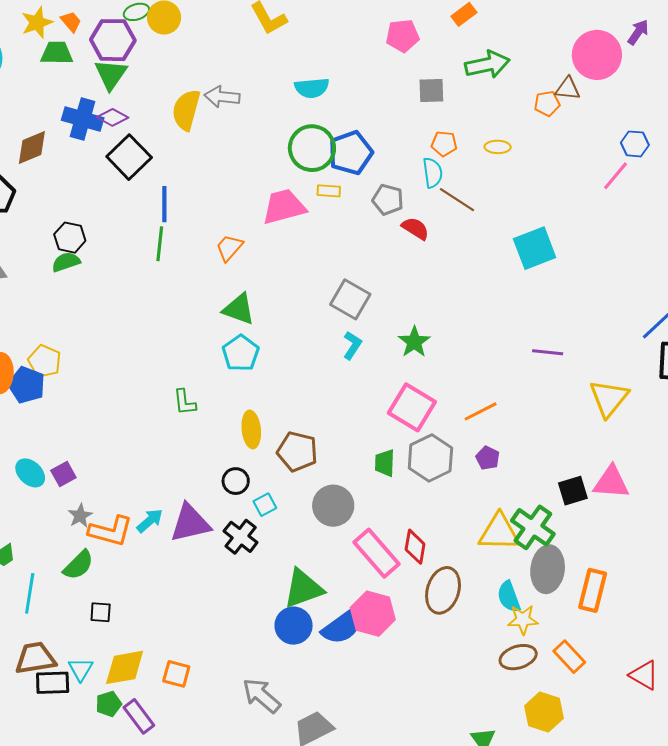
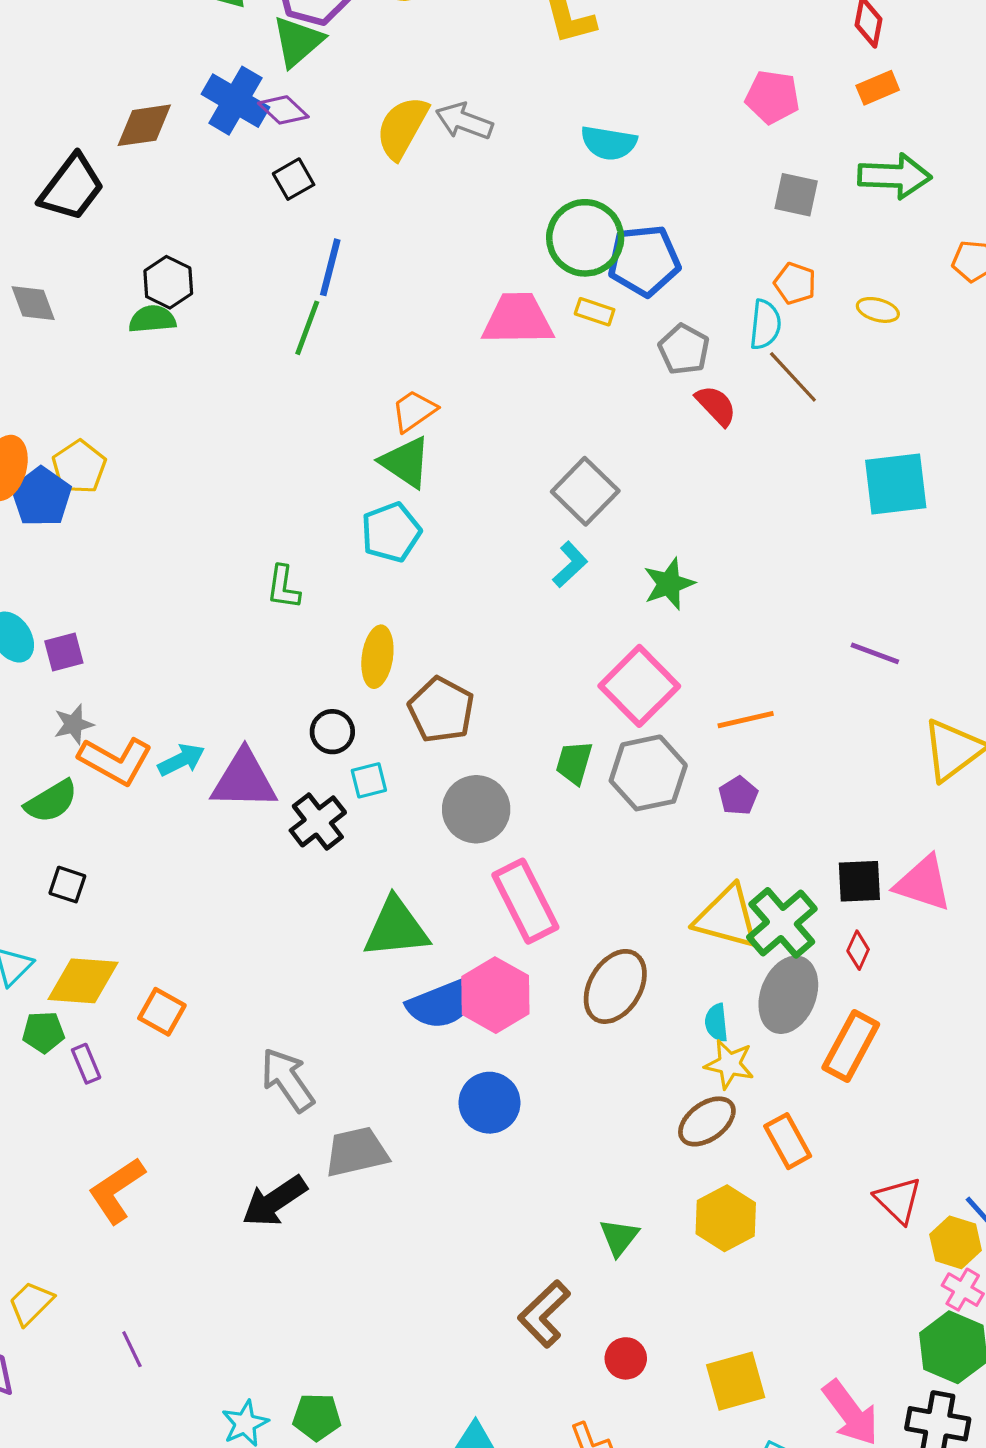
black square: (129, 157) -> (294, 179), size x0.6
orange trapezoid: (229, 248) -> (414, 411), moved
red diamond: (415, 547) -> (858, 950), moved, size x0.7
cyan semicircle: (509, 597) -> (716, 1023), size x0.7
blue circle: (294, 626) -> (489, 1103), moved
brown ellipse: (518, 657) -> (707, 1121), turned -33
purple rectangle: (139, 716) -> (86, 1064), size x0.7

